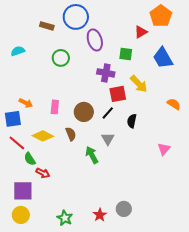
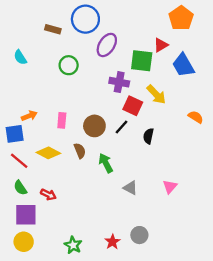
red triangle: (141, 32) -> (161, 45), moved
purple ellipse: (95, 40) -> (107, 45), turned 50
cyan semicircle: (18, 51) -> (20, 57), turned -104
green square: (126, 54) -> (142, 61), size x1.5
red square: (118, 94) -> (133, 106), turned 36
orange arrow: (26, 103) -> (29, 116), turned -48
gray triangle: (108, 139) -> (130, 188), moved, turned -32
pink triangle: (164, 149) -> (170, 187), moved
green arrow: (92, 155) -> (106, 163), moved
green semicircle: (30, 159) -> (20, 188), moved

